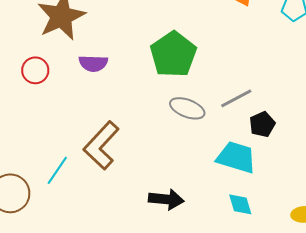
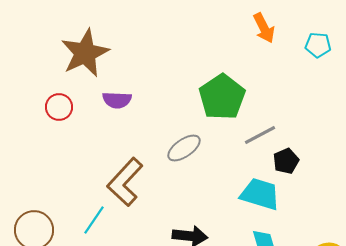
green pentagon: (173, 54) -> (222, 97), moved
gray ellipse: (187, 108) -> (184, 148), moved, turned -56
cyan line: (57, 170) -> (94, 220), moved

